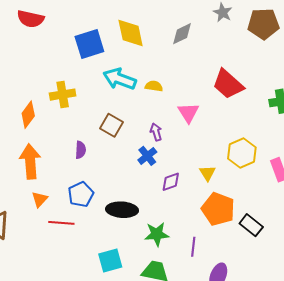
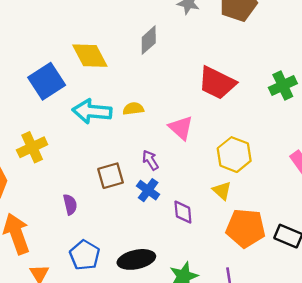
brown square: (112, 125) -> (111, 176), moved, turned -30
yellow hexagon: (242, 153) -> (234, 155), moved
purple diamond: (171, 182) -> (183, 212), turned -60

